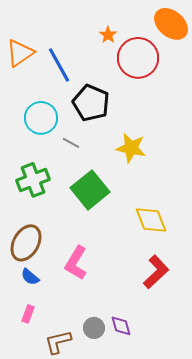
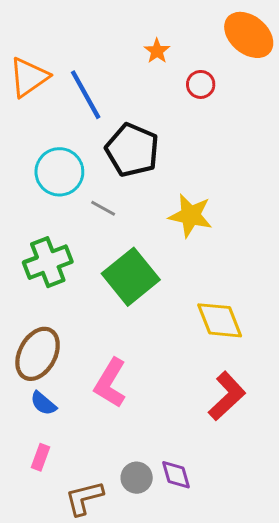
red circle: (138, 58) -> (201, 84), size x0.5

